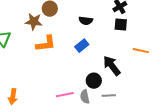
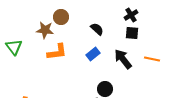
black semicircle: (86, 21) -> (97, 29), turned -144
black arrow: (112, 66) -> (123, 59), moved

